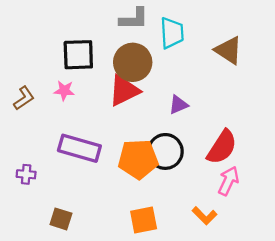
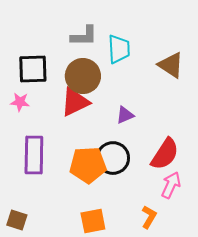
purple rectangle: (79, 148) -> (34, 155), turned 75
orange L-shape: (204, 216) -> (149, 217), turned -105

